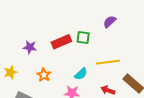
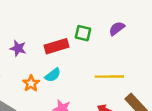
green square: (83, 38) -> (83, 33), moved
cyan semicircle: (81, 74) -> (53, 75), moved

